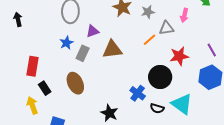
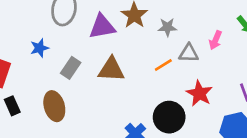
purple triangle: (92, 31) -> (102, 27), moved, size x1.5
blue star: (66, 43) -> (39, 48), moved
red star: (179, 56) -> (199, 93), turned 30

